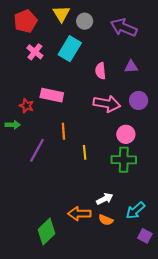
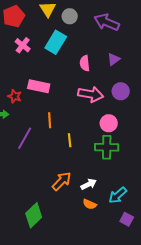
purple triangle: (131, 67) -> (114, 59), turned -32
orange arrow: (79, 214) -> (62, 181), moved, turned 135

